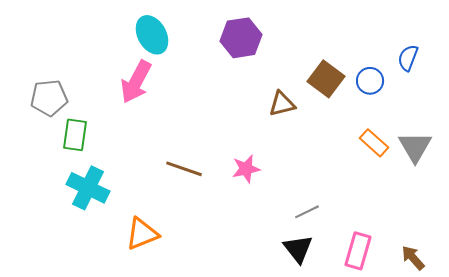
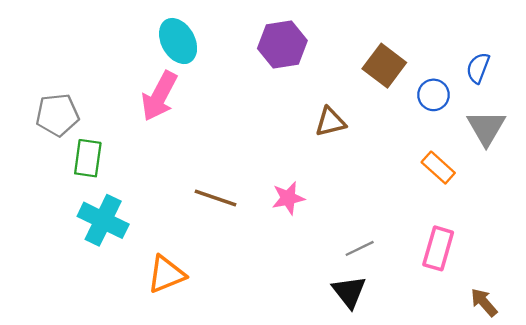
brown square: (326, 79) -> (384, 66), moved
gray triangle: (415, 147) -> (486, 128), moved
pink rectangle: (358, 251) -> (438, 248), moved

